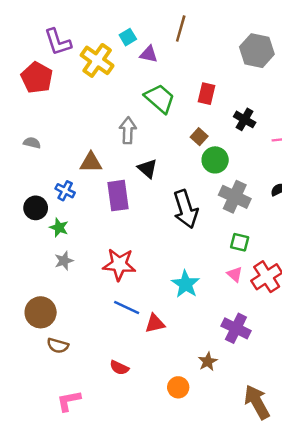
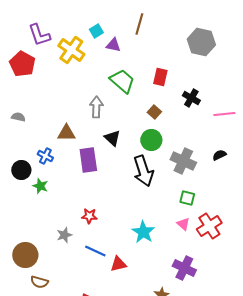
green circle: (215, 160) -> (151, 140), moved
gray star: (64, 261) -> (64, 235), moved
red star: (119, 264) -> (89, 216), size x0.6

